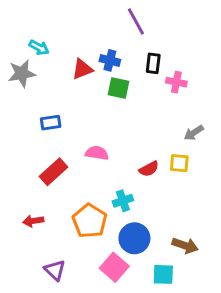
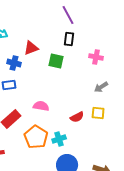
blue cross: (110, 60) -> (14, 63), moved
black rectangle: (153, 63) -> (69, 39), moved
gray arrow: (194, 133) -> (101, 87), moved
orange pentagon: (90, 221) -> (36, 137), moved

